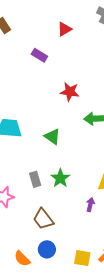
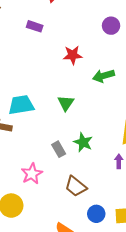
green triangle: (52, 137) -> (66, 103), turned 42
blue circle: (47, 249) -> (96, 214), moved

